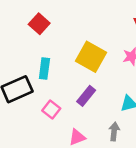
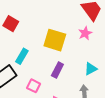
cyan rectangle: (44, 69) -> (22, 56), turned 35

